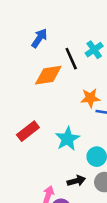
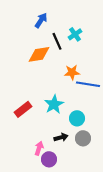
blue arrow: (39, 38) -> (41, 20), moved
red rectangle: (28, 131) -> (23, 109), moved

